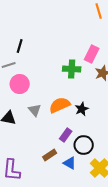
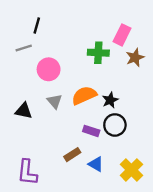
pink circle: (20, 84) -> (49, 69), moved
purple rectangle: (66, 135) -> (91, 131), turned 72
black circle: (84, 145) -> (115, 125), moved

